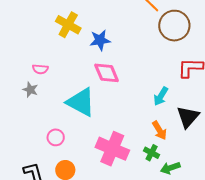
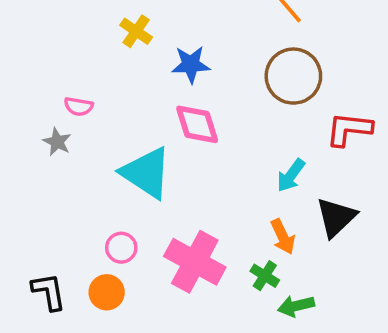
yellow cross: (68, 25) -> (136, 31), size x0.7
brown circle: (174, 26) -> (293, 76), moved
pink circle: (56, 137) -> (121, 248), moved

